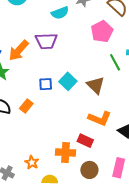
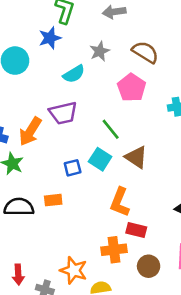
green line: (115, 62) -> (111, 129), moved
orange rectangle: (26, 106) -> (53, 200), turned 56
orange L-shape: (100, 118) -> (120, 202), moved, turned 100
orange star: (32, 162) -> (74, 270), size x1.5

